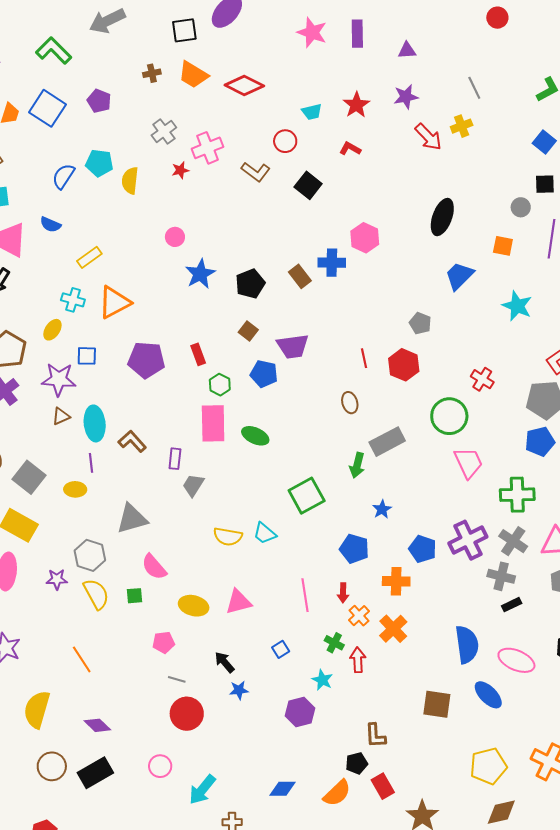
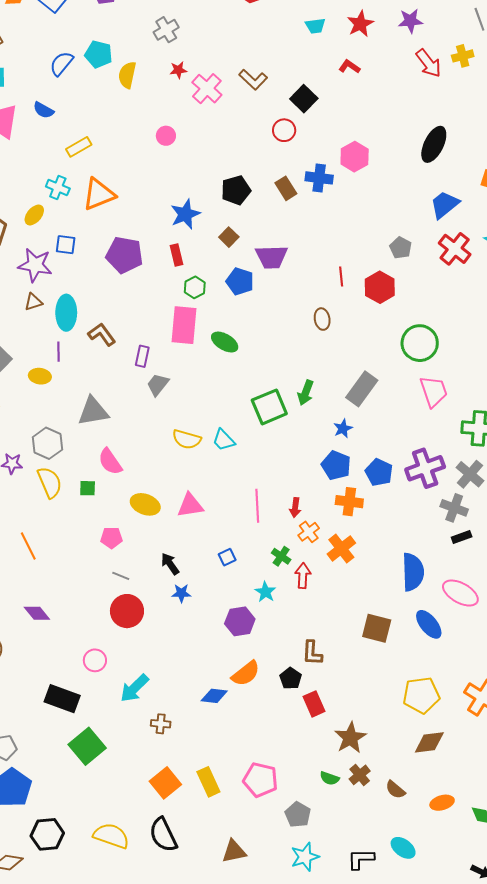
red circle: (285, 141) -> (284, 130), moved
pink cross: (207, 148) -> (207, 89), moved, turned -32
blue star: (200, 274) -> (185, 214), moved
red cross: (482, 379) -> (455, 249), moved, size x1.4
gray rectangle: (387, 442) -> (362, 389), moved, turned -32
green arrow: (357, 465) -> (306, 393), moved
blue pentagon: (354, 549) -> (336, 465), moved
black pentagon: (357, 763) -> (291, 678), turned -30
black rectangle: (95, 773) -> (62, 699), moved, turned 44
orange semicircle: (337, 793) -> (246, 674), moved

